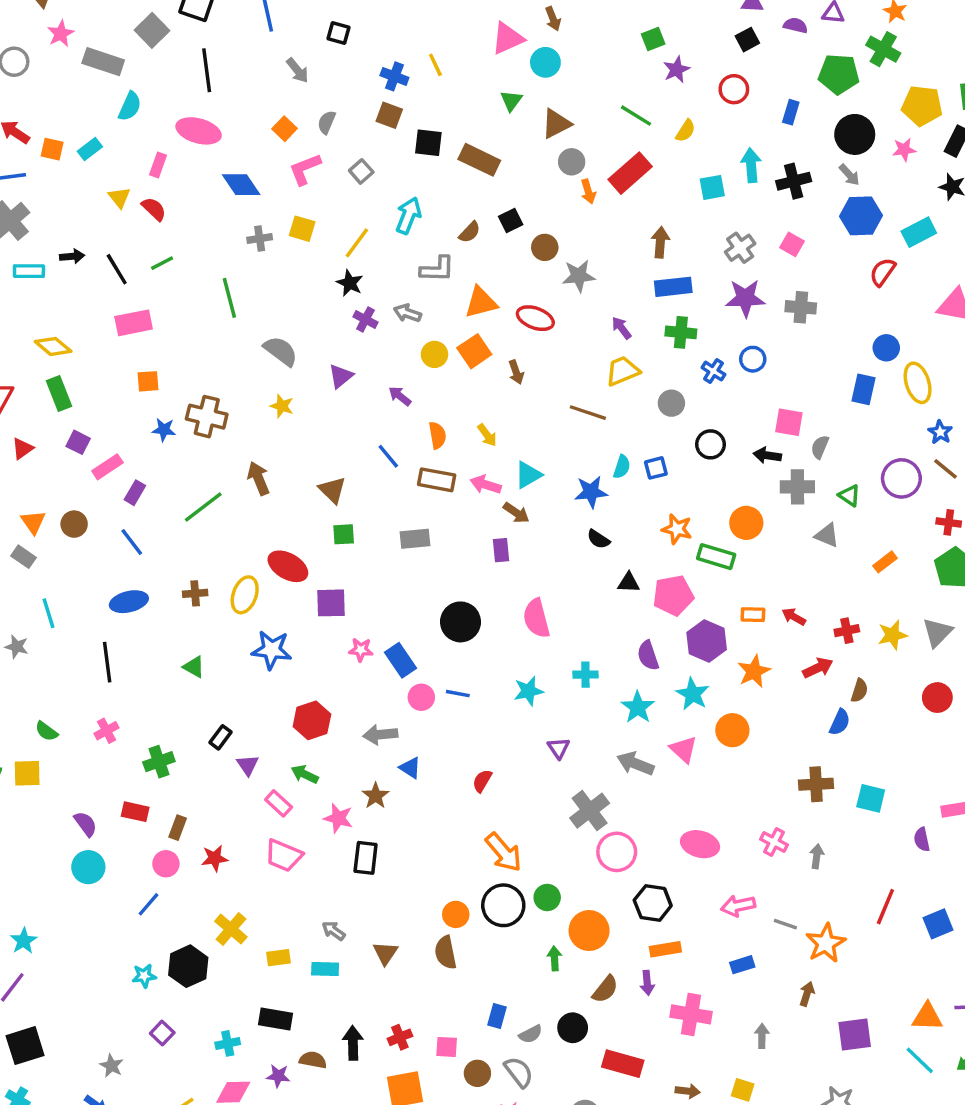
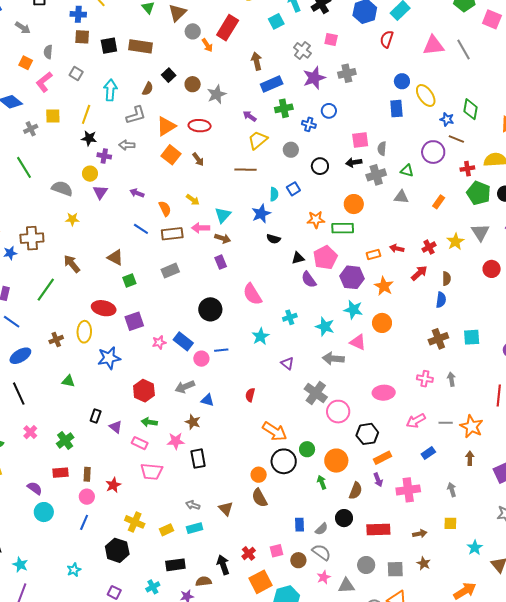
yellow circle: (434, 354) -> (90, 174), moved
purple semicircle: (648, 655) -> (309, 280), moved
cyan star: (144, 976) -> (74, 570), moved

